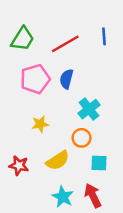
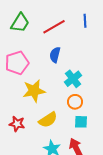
pink pentagon: (35, 79) -> (17, 63), moved
yellow star: (40, 124) -> (34, 91), size x1.6
orange circle: (82, 138) -> (75, 102), moved

